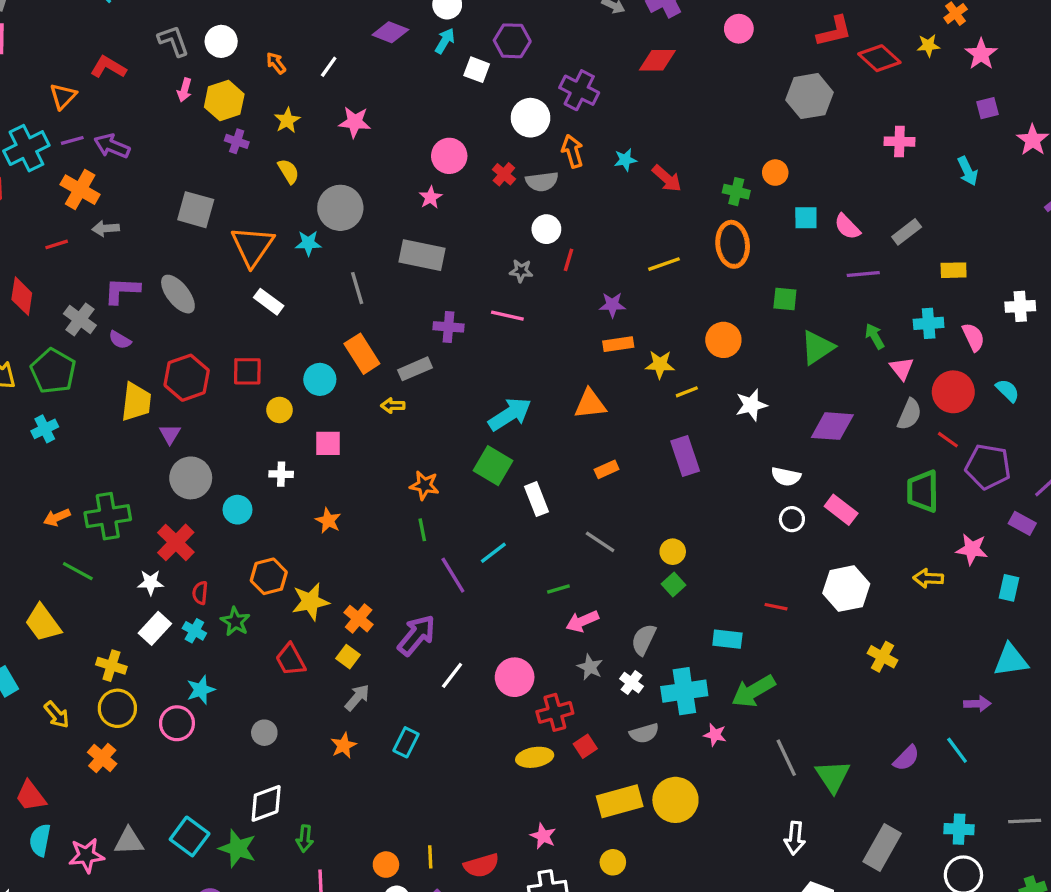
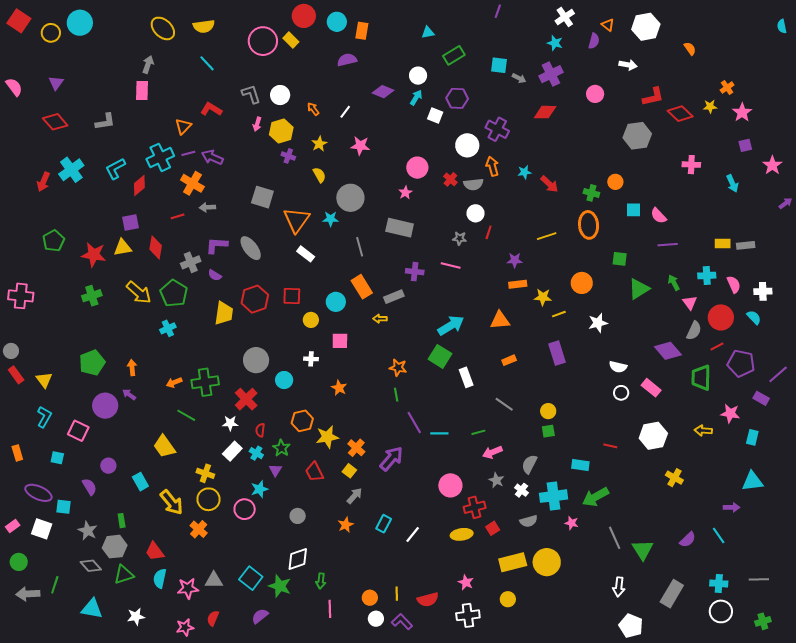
gray rectangle: (907, 232) -> (746, 245), moved, turned 30
white cross: (1020, 306) -> (763, 291), moved
gray cross: (80, 319) -> (191, 262), turned 30
purple diamond: (832, 426) -> (668, 351), moved, turned 44
purple triangle: (170, 434) -> (275, 470), moved
red line: (948, 440) -> (717, 346), turned -64
cyan line: (493, 553) -> (439, 433), moved, turned 36
green square: (673, 585) -> (548, 431), turned 32
white line: (452, 675) -> (413, 535), moved
yellow arrow: (57, 715) -> (172, 502), size x1.5

